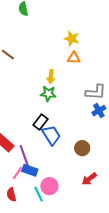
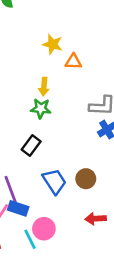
yellow star: (72, 39) -> (53, 44), moved
blue trapezoid: (51, 135) -> (54, 181), moved
red arrow: (89, 179) -> (96, 219), turned 35

